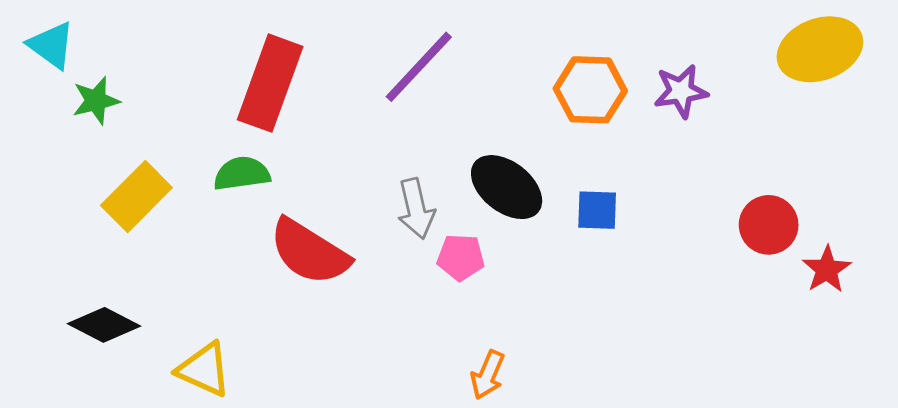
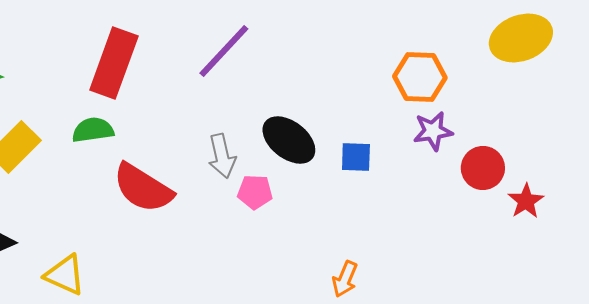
orange hexagon: (590, 90) -> (420, 77), moved
purple star: (681, 91) -> (433, 131), moved
orange arrow: (488, 375) -> (345, 279), moved

